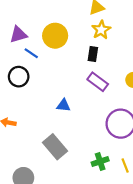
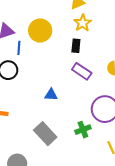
blue line: (31, 53) -> (19, 48), turned 64
green cross: (100, 162) -> (83, 130), moved

